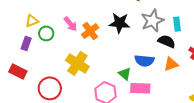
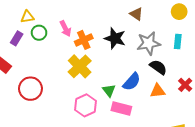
cyan rectangle: (177, 24) -> (178, 41), moved
blue semicircle: (144, 61) -> (132, 82), turned -66
yellow cross: (77, 63) -> (80, 66), moved

